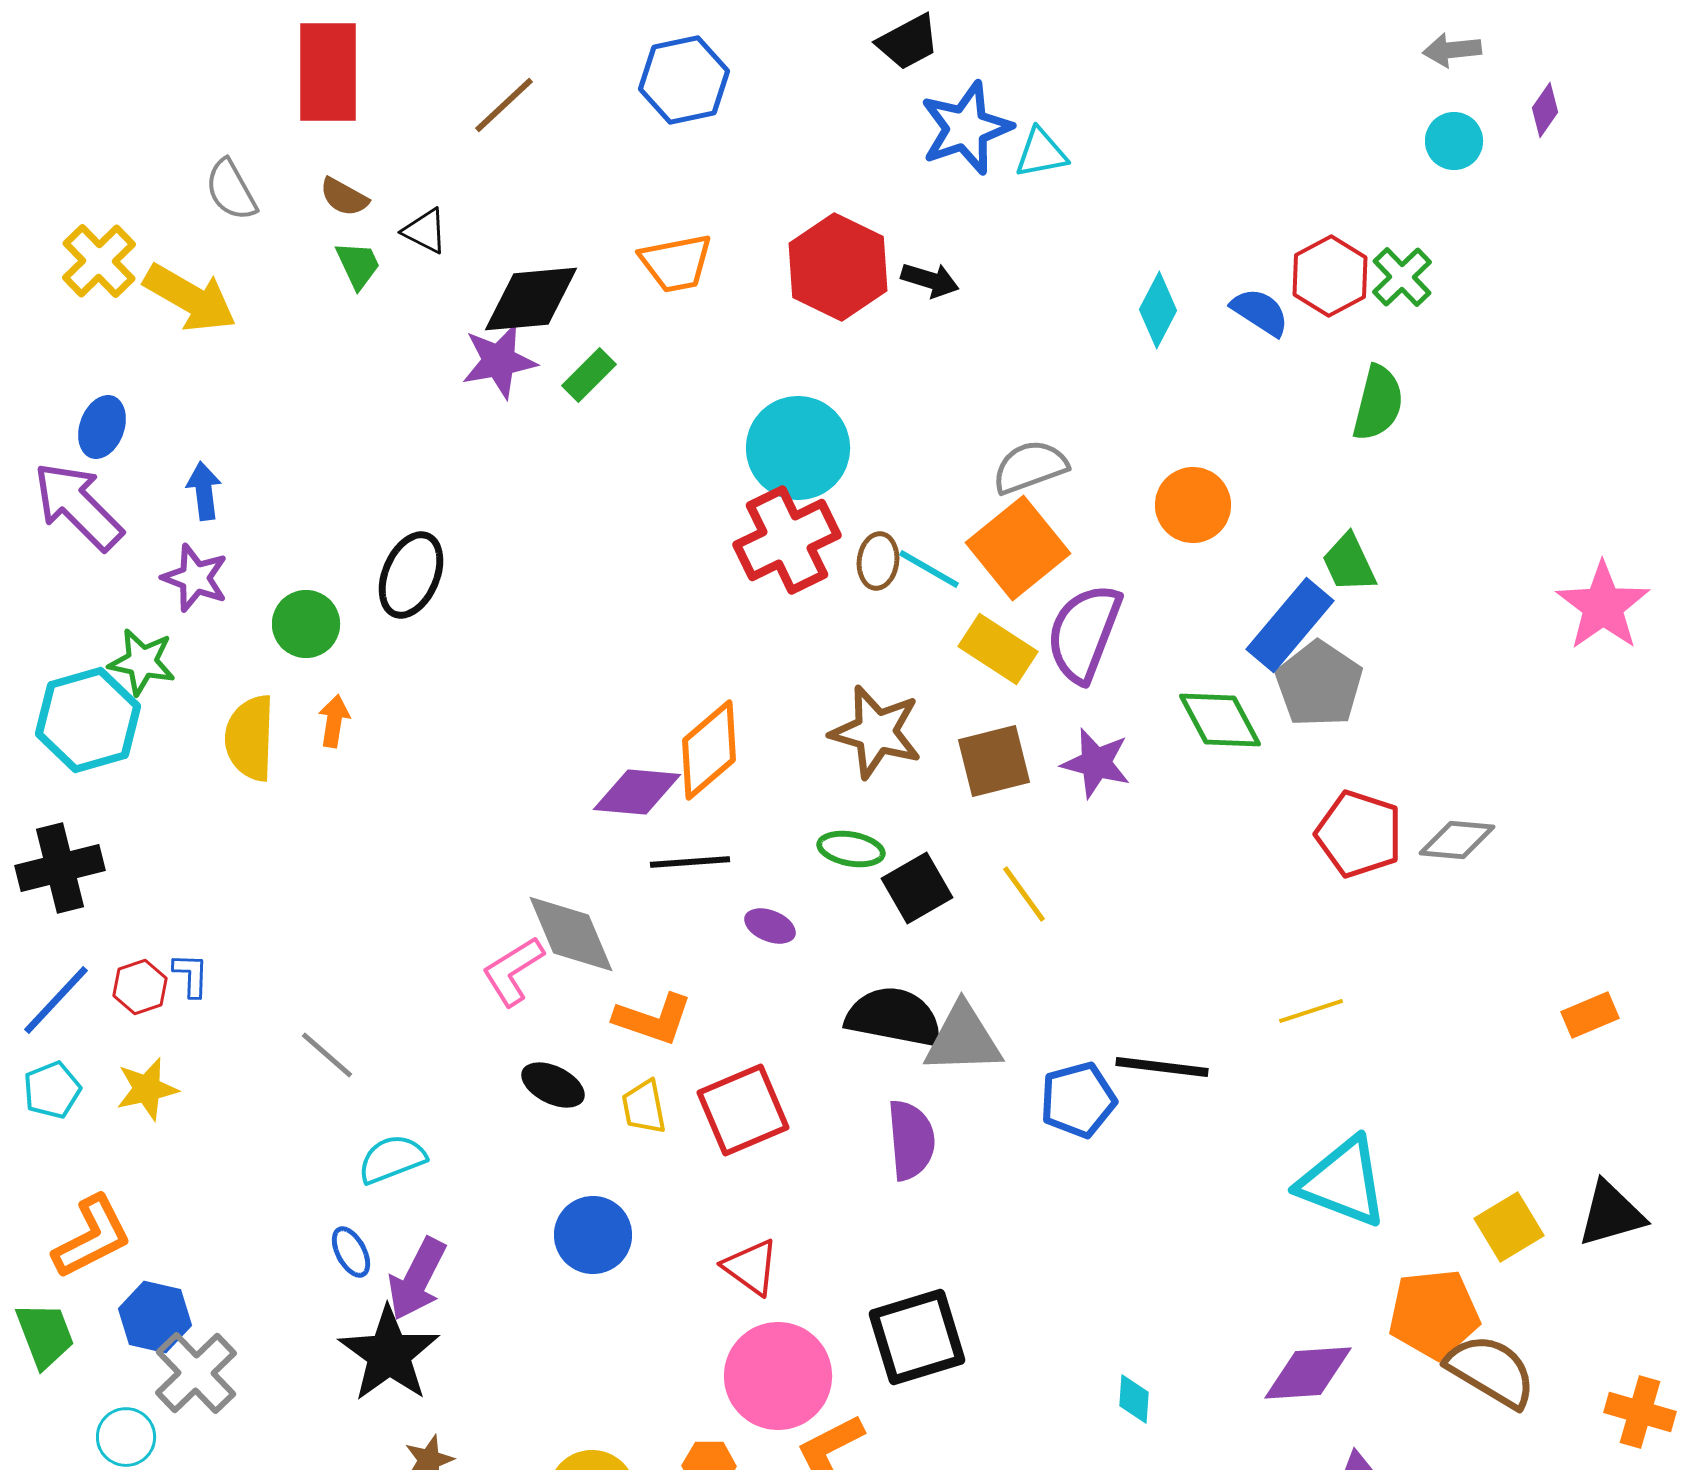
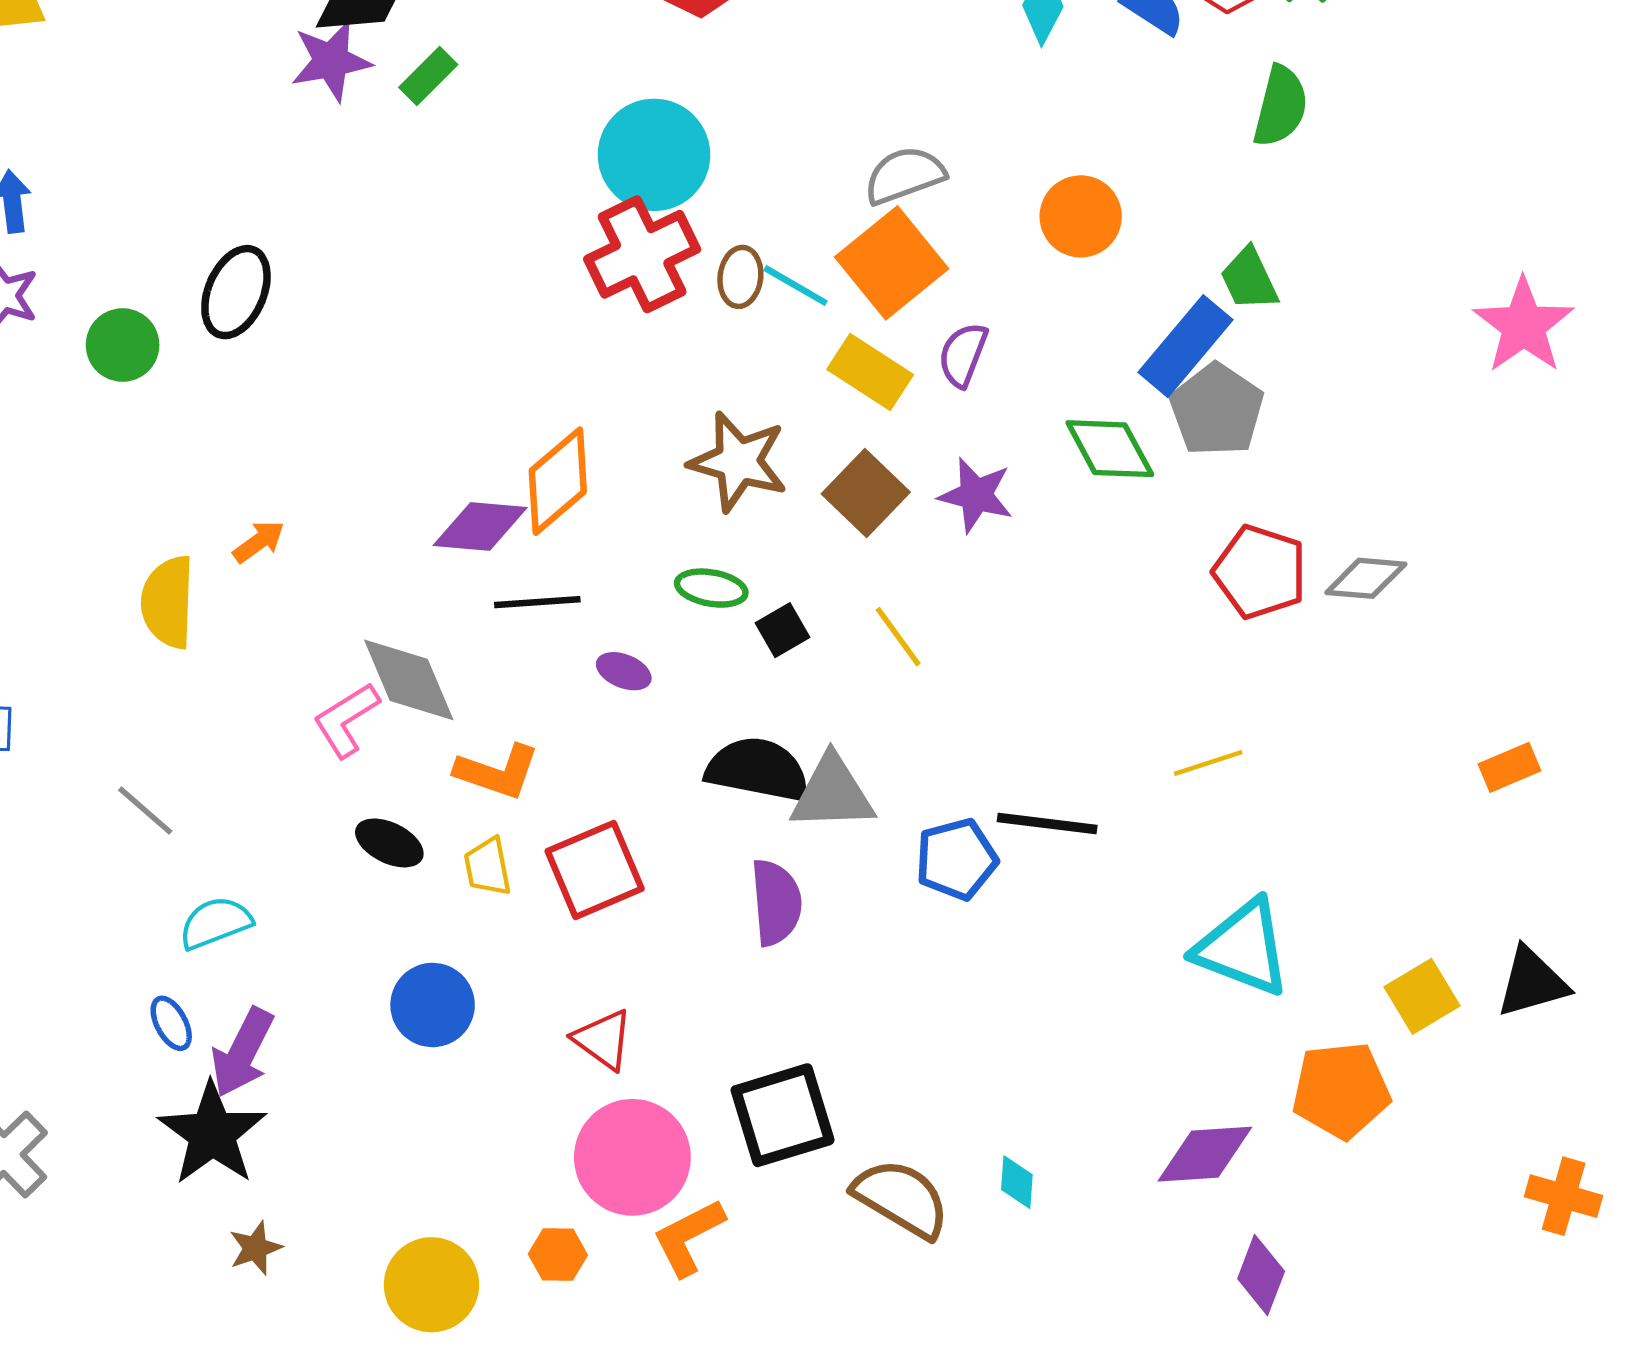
purple semicircle: (1084, 633) -> (963, 355), size x0.6
orange arrow: (334, 721) -> (259, 542), moved, turned 45
yellow semicircle: (250, 738) -> (168, 602), moved
brown square: (994, 761) -> (866, 493), turned -32
black square: (917, 888) -> (783, 630), size x0.7
brown semicircle: (1491, 1371) -> (901, 1198), moved

